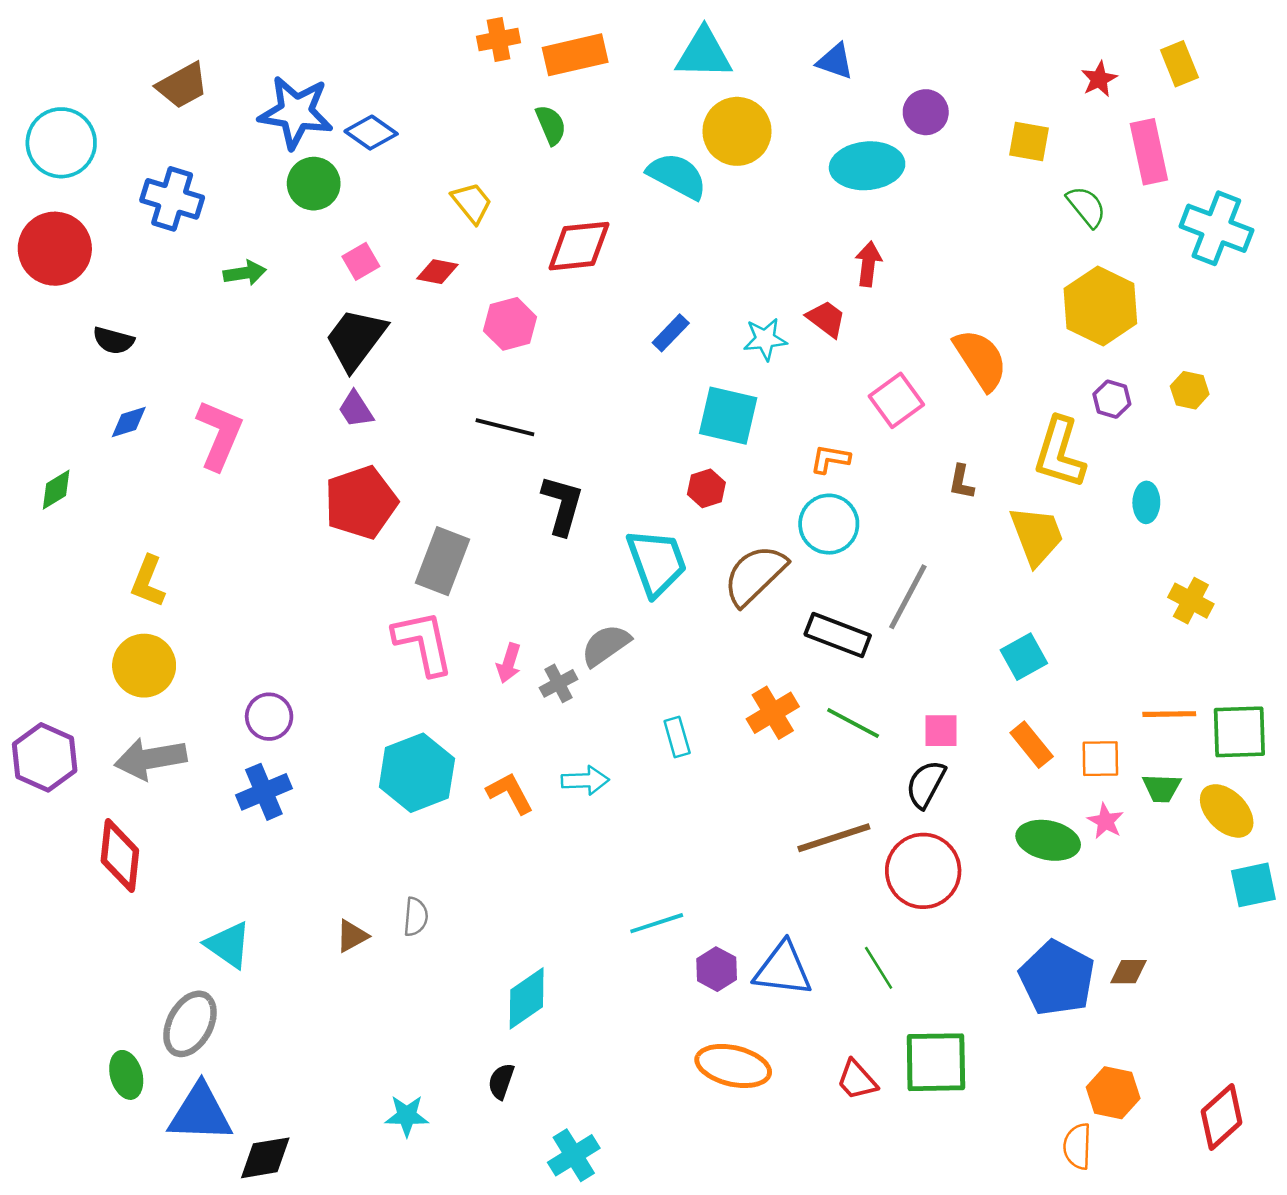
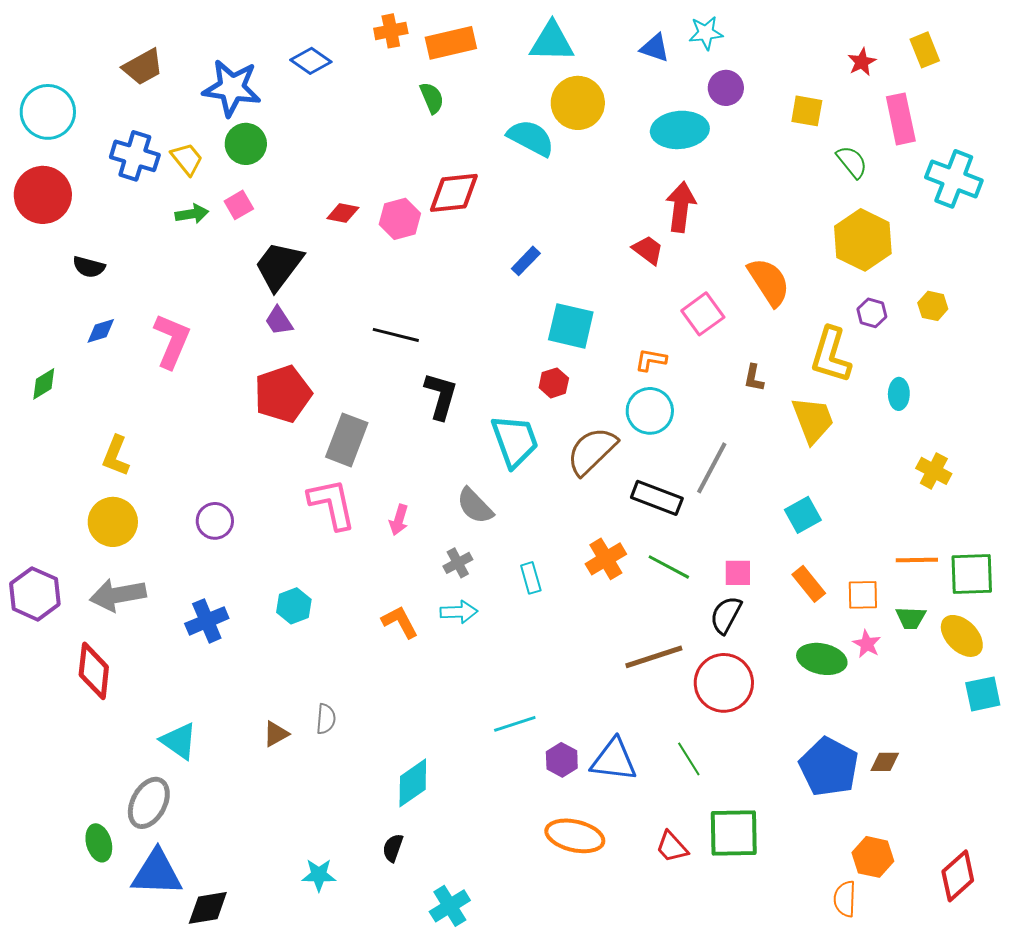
blue diamond: (371, 133) -> (311, 61), moved
yellow trapezoid: (472, 203) -> (187, 159), moved
pink square: (361, 261) -> (239, 205), moved
red arrow: (868, 264) -> (681, 207), size x1.4
pink hexagon: (510, 324) -> (400, 219), moved
cyan star: (765, 339) -> (706, 33), moved
gray semicircle: (606, 645) -> (475, 506), turned -99
gray cross: (558, 683) -> (458, 563), moved
purple circle: (269, 717) -> (215, 521), moved
cyan hexagon: (417, 773) -> (294, 606), moved, size x0.6

